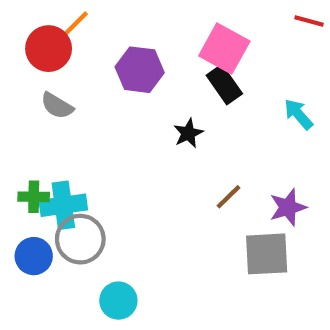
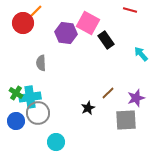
red line: (309, 21) -> (130, 10), moved
pink square: (224, 49) -> (88, 23), moved
gray semicircle: (57, 106) -> (41, 63), moved, turned 56
black star: (188, 133) -> (88, 108), moved
green cross: (34, 197) -> (16, 93), turned 32

